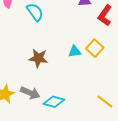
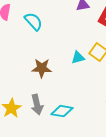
gray arrow: (30, 93) -> (37, 105), turned 60

